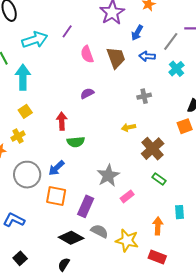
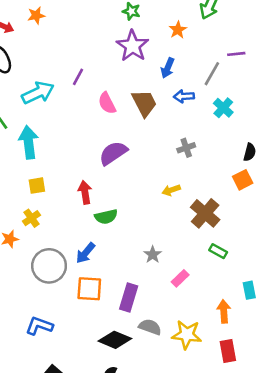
purple semicircle: (87, 93) -> (113, 153), size x1.6
yellow square: (25, 111) -> (37, 186), turned 32
gray star: (108, 176) -> (153, 255), size x0.6
red rectangle: (157, 257) -> (228, 351), turned 66

